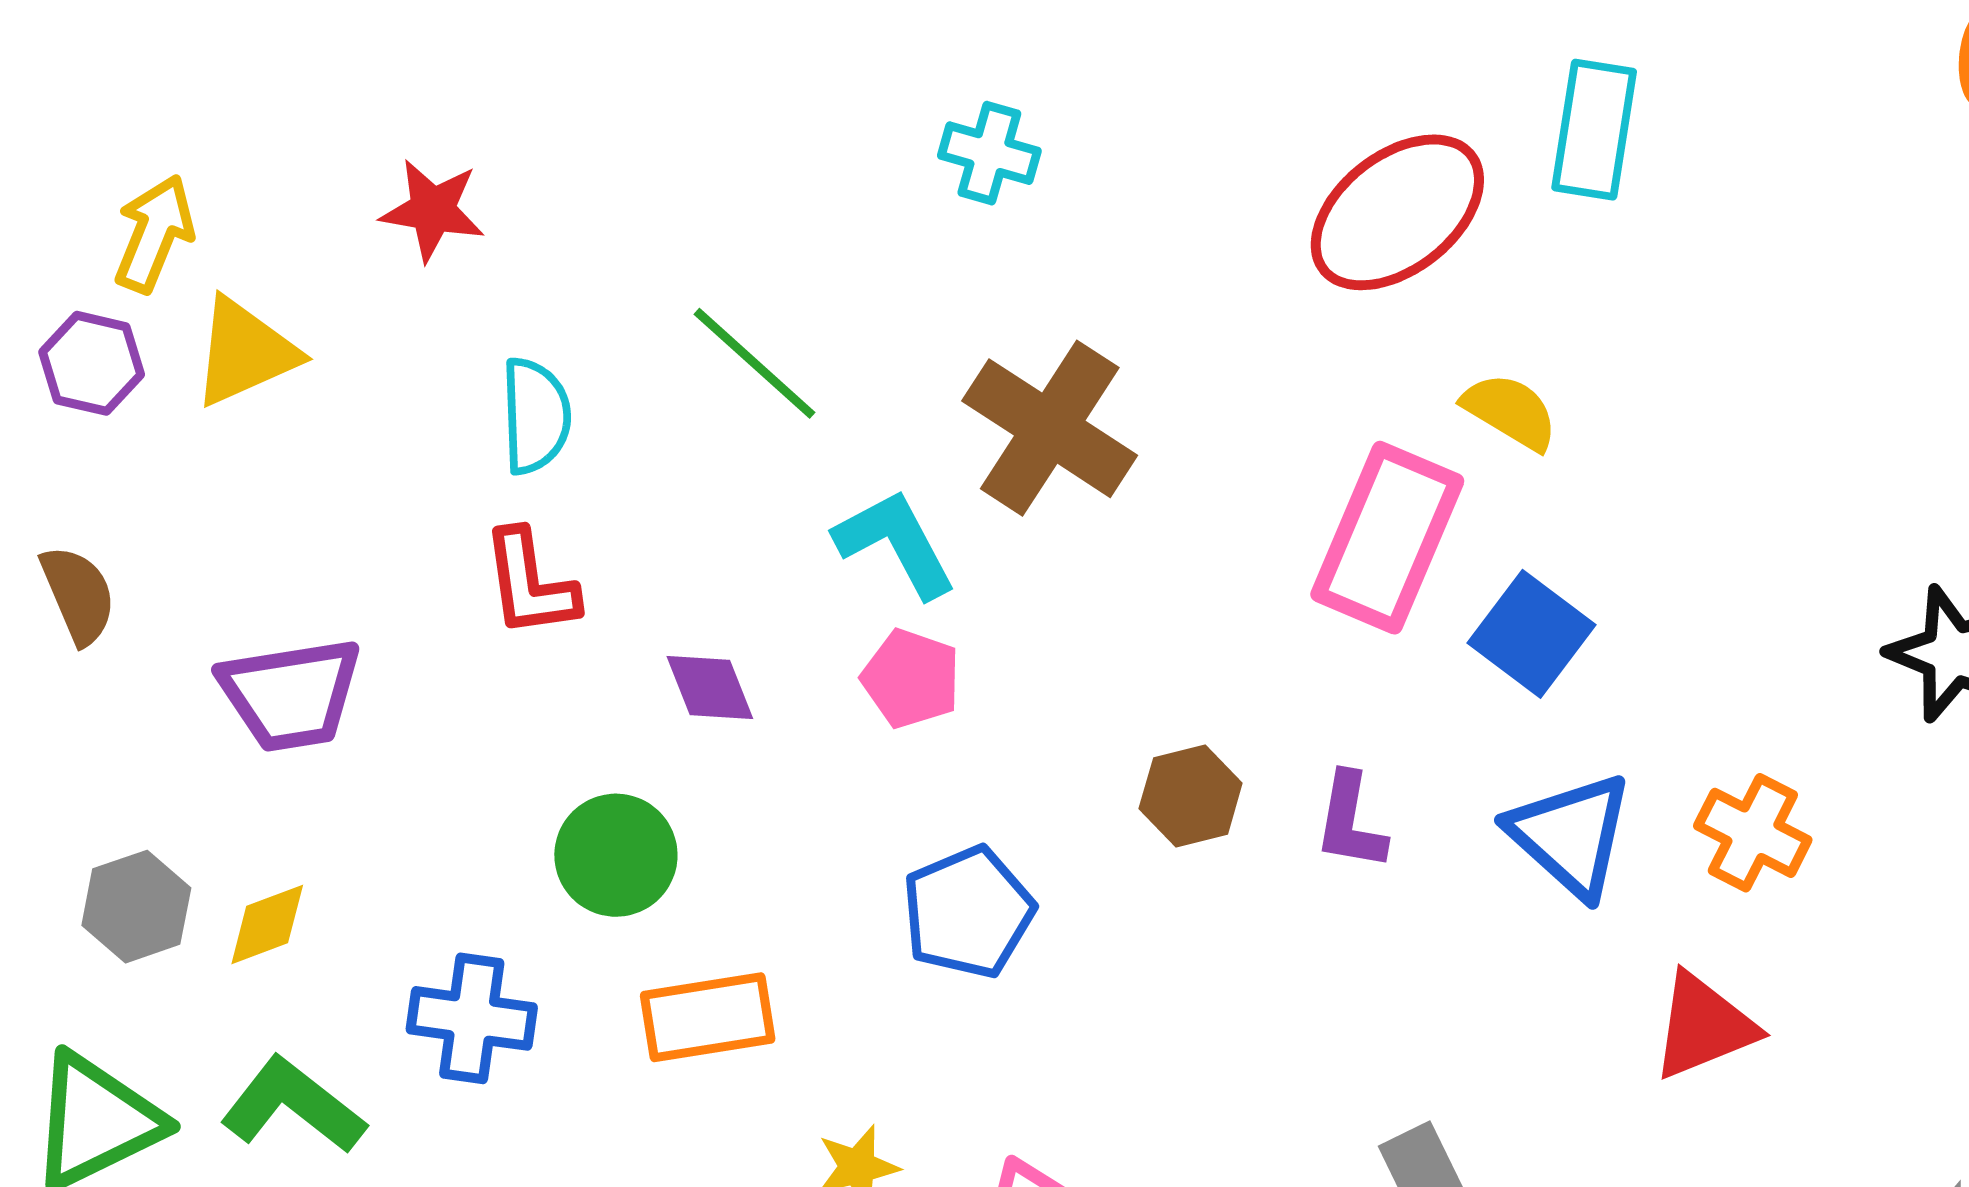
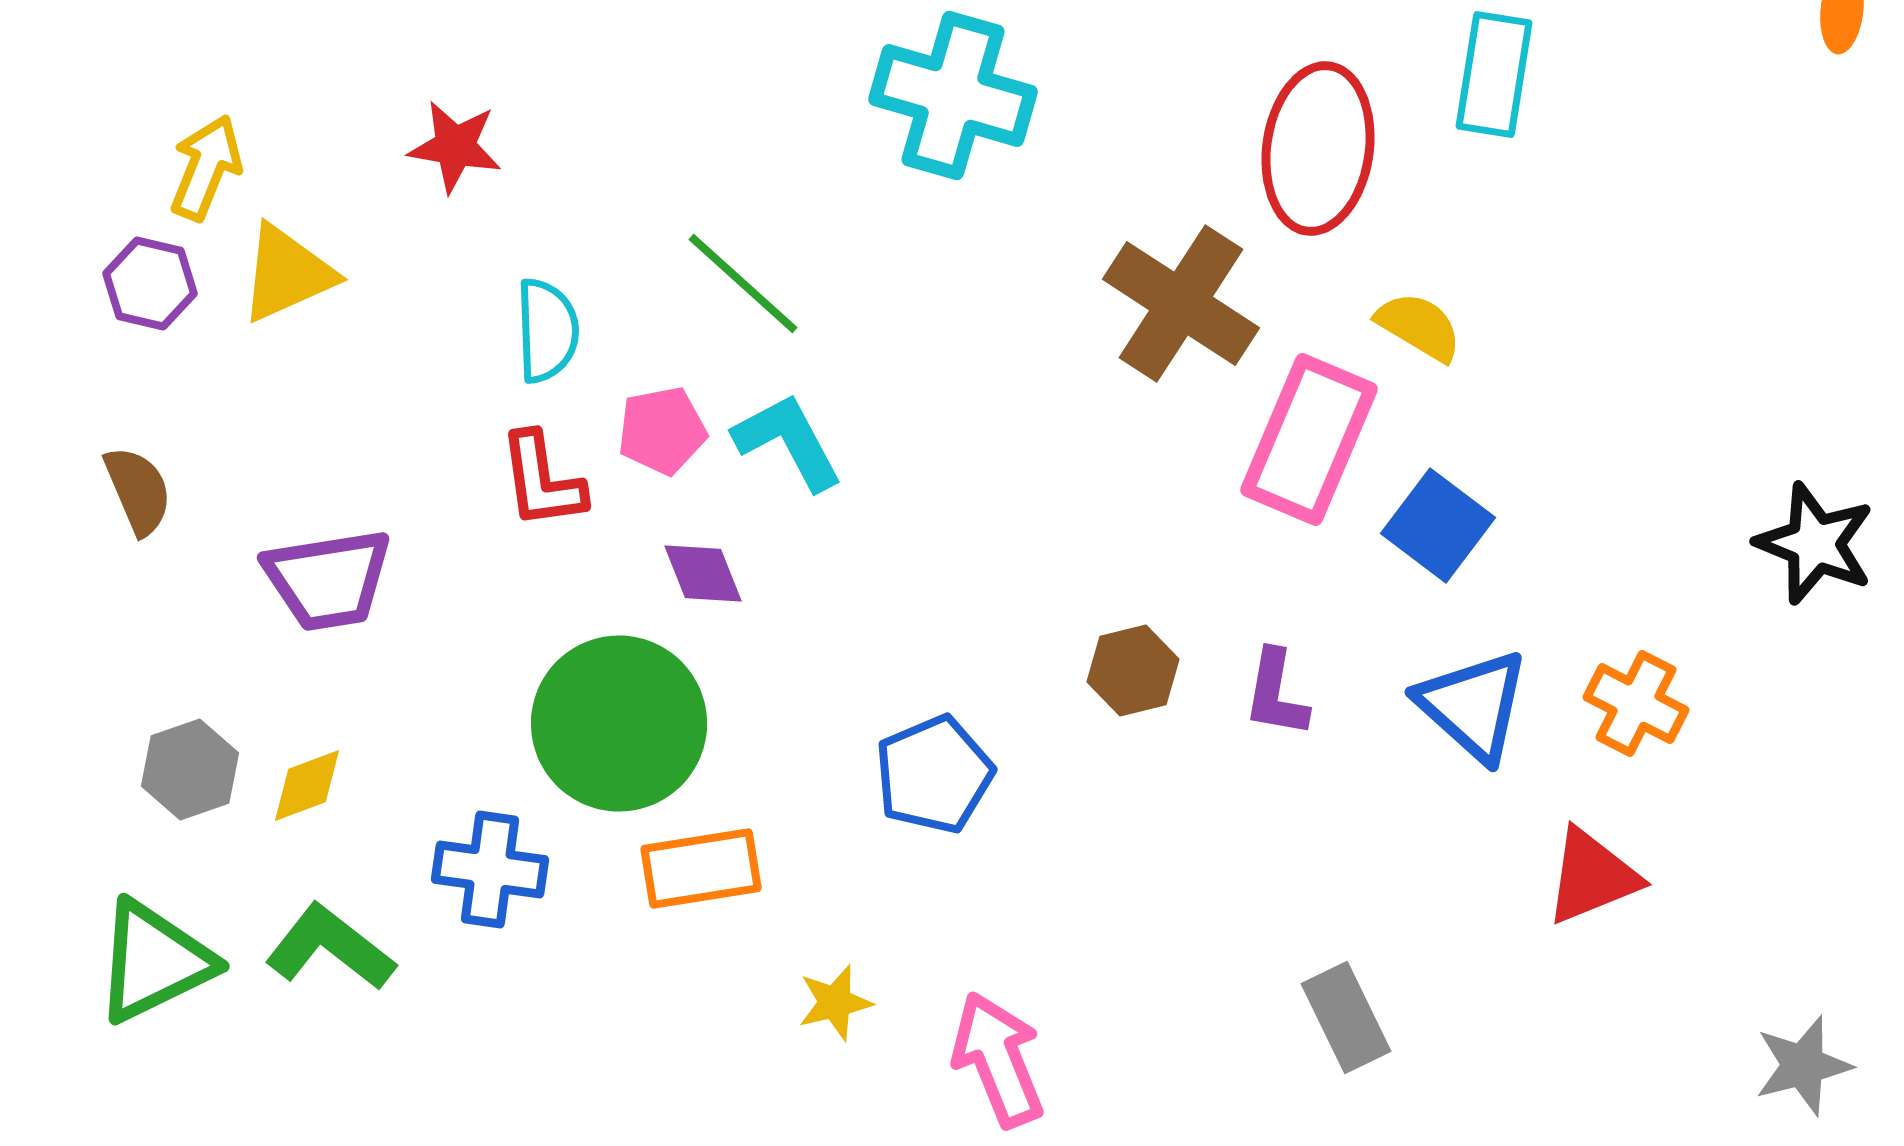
cyan cross: (989, 153) -> (953, 96), size x1.8
red ellipse: (1397, 212) -> (1318, 149), turned -44
brown cross: (1050, 428) -> (1181, 304), moved
cyan L-shape: (895, 543) -> (788, 442), moved
pink pentagon: (911, 679) -> (662, 431), moved, turned -30
green circle: (616, 855) -> (619, 724), size x1.6

